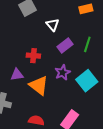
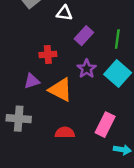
white triangle: (53, 25) -> (64, 13), turned -32
green line: (87, 44) -> (117, 39), moved

